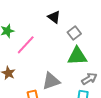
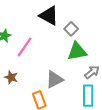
black triangle: (54, 17) -> (49, 16), size x1.5

